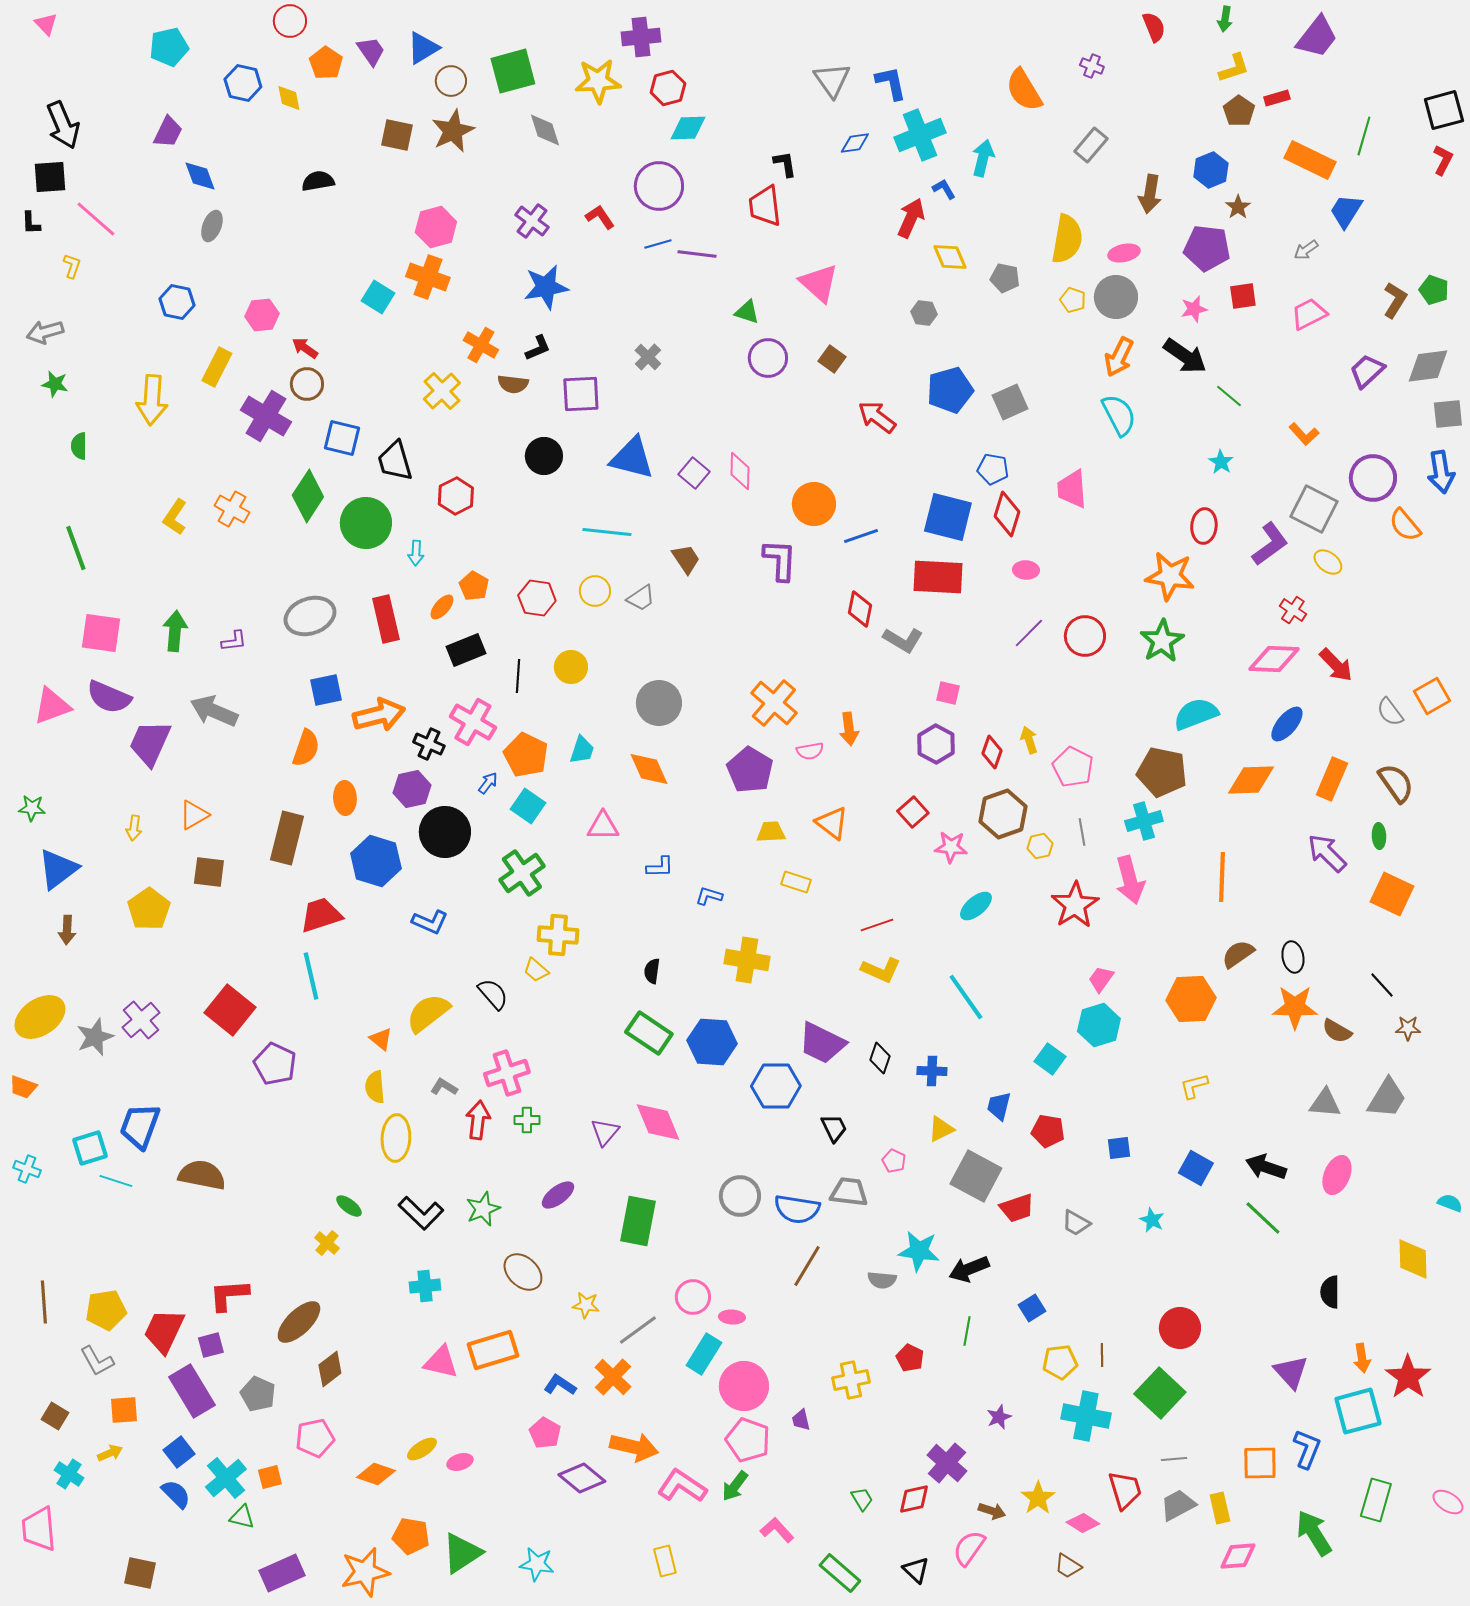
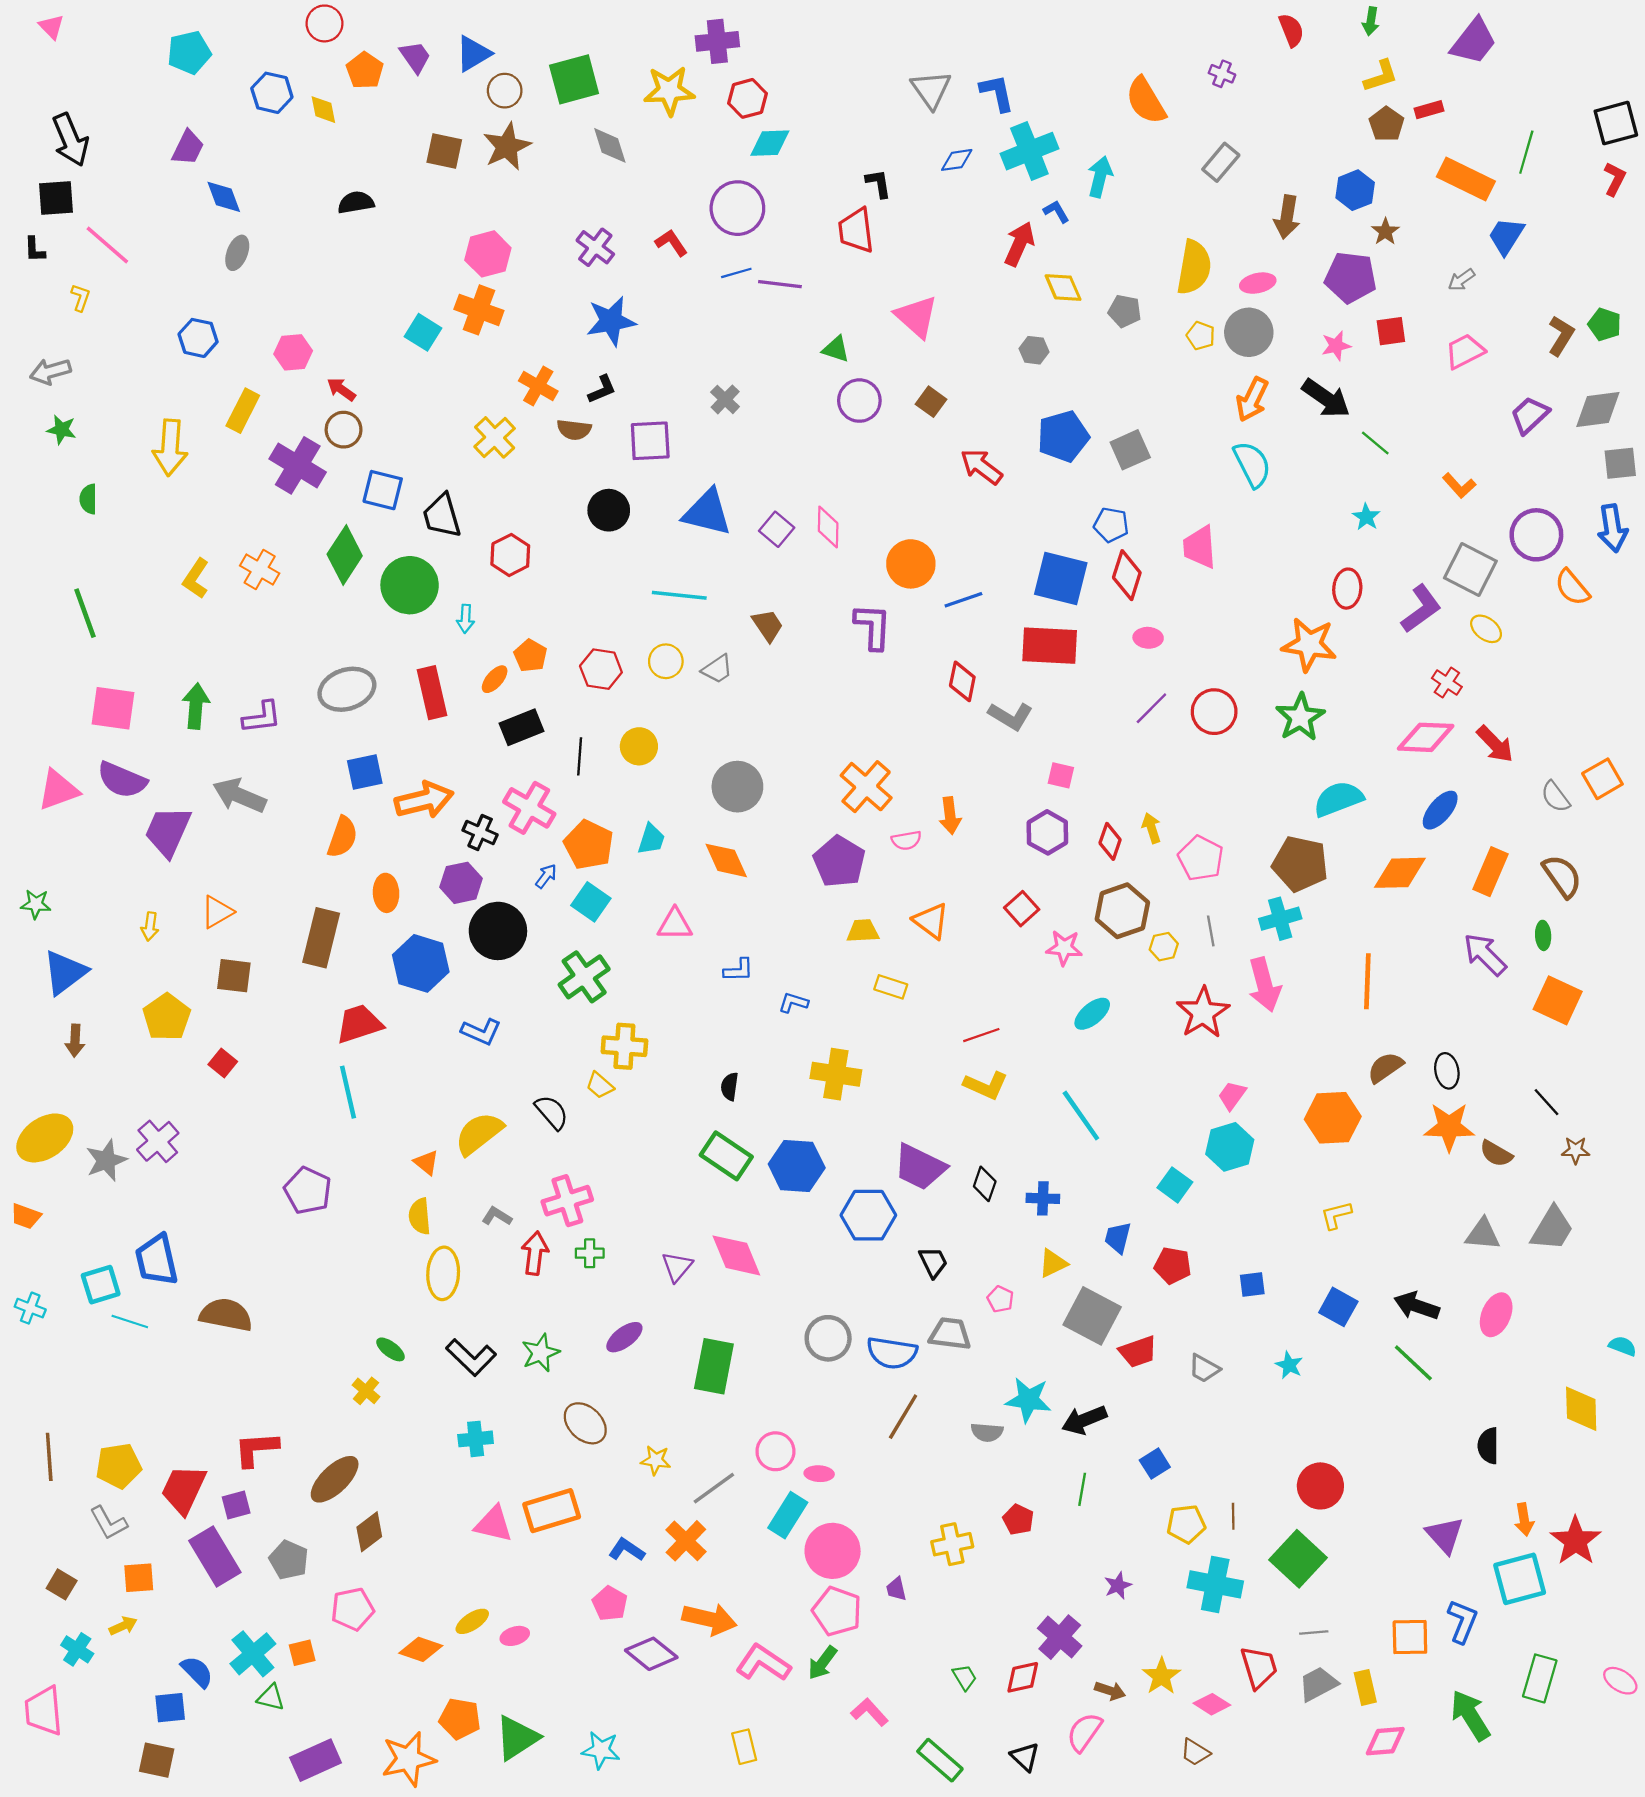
purple L-shape: (234, 641) -> (262, 717), size x1.4
red square: (230, 1010) -> (223, 1063), moved, size x0.5
blue trapezoid: (140, 1126) -> (157, 1260), turned -33
blue square: (179, 1452) -> (170, 1708), moved, turned 32

